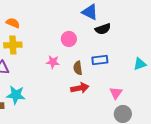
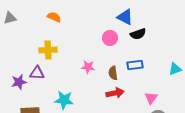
orange semicircle: (13, 23) -> (54, 17), moved
pink circle: (69, 39) -> (110, 38), moved
cyan star: (16, 95) -> (64, 100), moved

